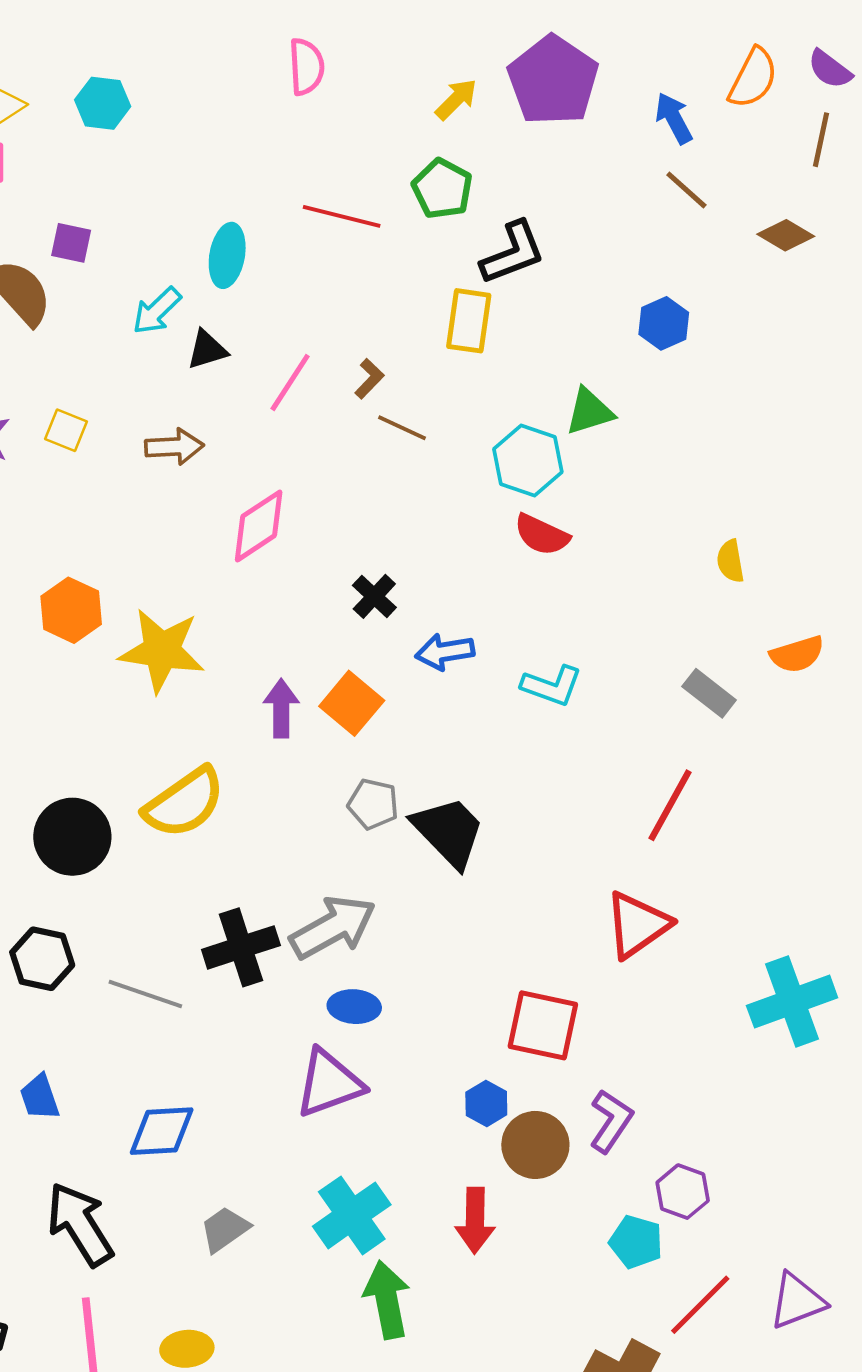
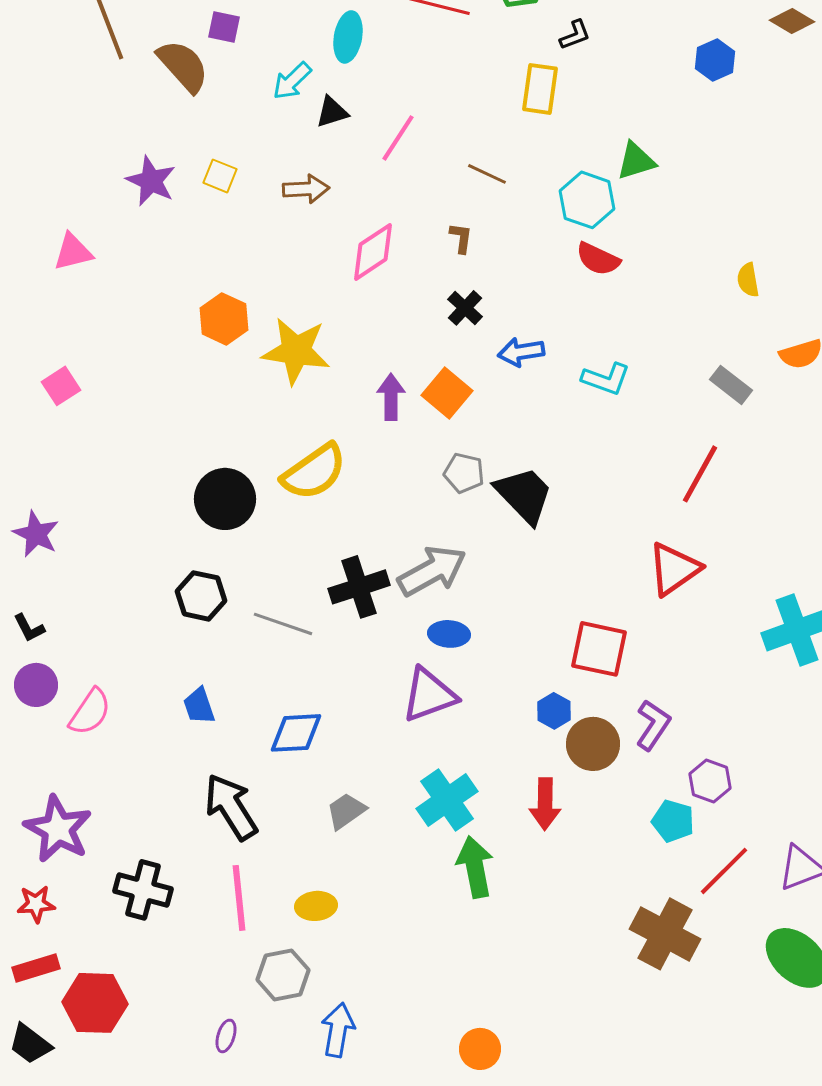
black L-shape: (513, 253) -> (575, 35), size x0.6
blue hexagon: (664, 323) -> (715, 60), moved
brown L-shape: (369, 379) -> (461, 238), moved, turned -36

